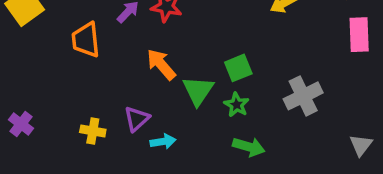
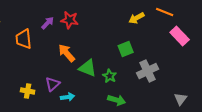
pink rectangle: (359, 35) -> (180, 36), turned -42
green square: (238, 68) -> (126, 49), moved
green triangle: (198, 91) -> (88, 68), turned -42

